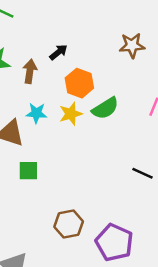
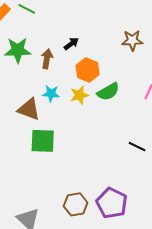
green square: (28, 171) -> (43, 141), size x1.5
brown hexagon: (69, 224) -> (76, 204), moved

